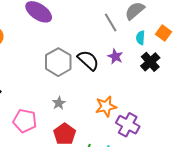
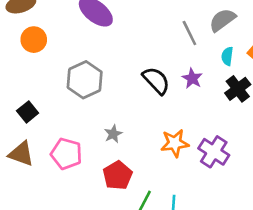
gray hexagon: (58, 62) -> (85, 80), moved
purple cross: (128, 125) -> (214, 152), moved

